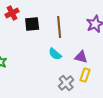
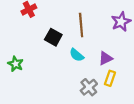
black square: (32, 24) -> (53, 37), moved, turned 35
purple triangle: (81, 57) -> (106, 58), turned -40

